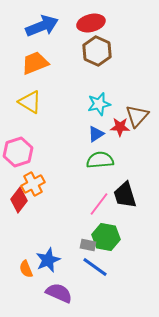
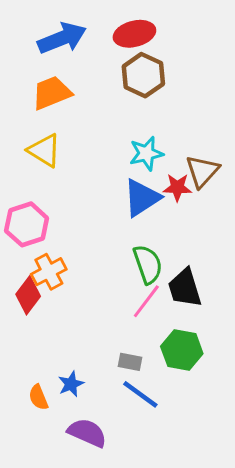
blue triangle: (96, 134) -> (142, 198), size x1.6
green semicircle: (100, 160) -> (148, 264), moved, turned 76
green hexagon: (106, 237) -> (182, 350), moved
blue star: (48, 260) -> (71, 384), size x0.7

